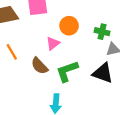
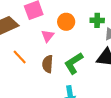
pink triangle: (53, 43) -> (48, 36), moved
brown semicircle: (39, 66) -> (48, 64), turned 60

